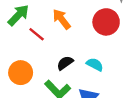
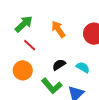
red line: (37, 34) -> (30, 45), moved

